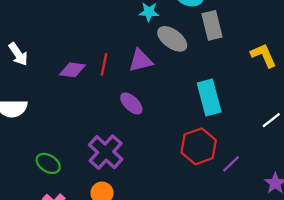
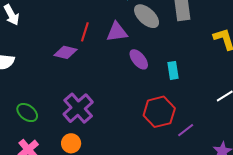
purple diamond: (72, 70) -> (66, 52), moved
cyan rectangle: (209, 97) -> (173, 70), size x0.6
purple ellipse: (131, 103) -> (139, 59), moved

